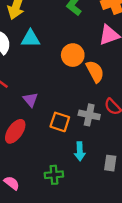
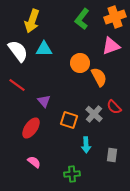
gray cross: (89, 115) -> (94, 114), turned 30
green cross: (54, 175) -> (72, 174), moved
pink semicircle: (12, 183) -> (34, 162), moved

